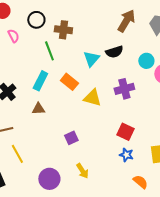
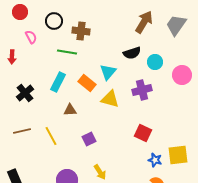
green line: (49, 51) -> (67, 52), turned -60
cyan triangle: (91, 59) -> (108, 72), moved
cyan circle: (146, 61) -> (155, 62), moved
brown triangle: (38, 109) -> (70, 110), moved
yellow line: (17, 154) -> (51, 136), moved
blue star: (126, 155) -> (155, 160), moved

